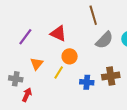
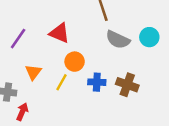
gray semicircle: (104, 40) -> (118, 40), turned 72
brown cross: (111, 76) -> (127, 85), turned 30
blue cross: (87, 82) -> (97, 82), moved

